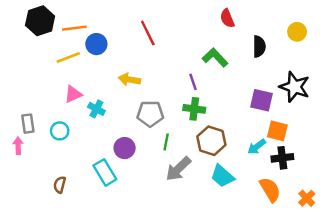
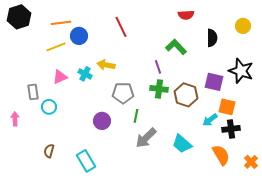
red semicircle: (227, 18) -> (186, 15), turned -70
black hexagon: (40, 21) -> (19, 17), moved
cyan cross: (96, 109) -> (85, 74), moved
gray rectangle: (28, 124) -> (33, 92), moved
brown hexagon: (211, 141) -> (186, 95), moved
cyan rectangle: (105, 172) -> (86, 161), moved

